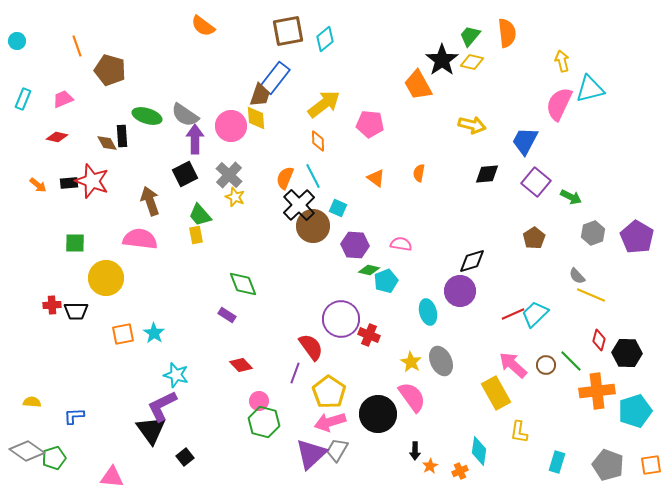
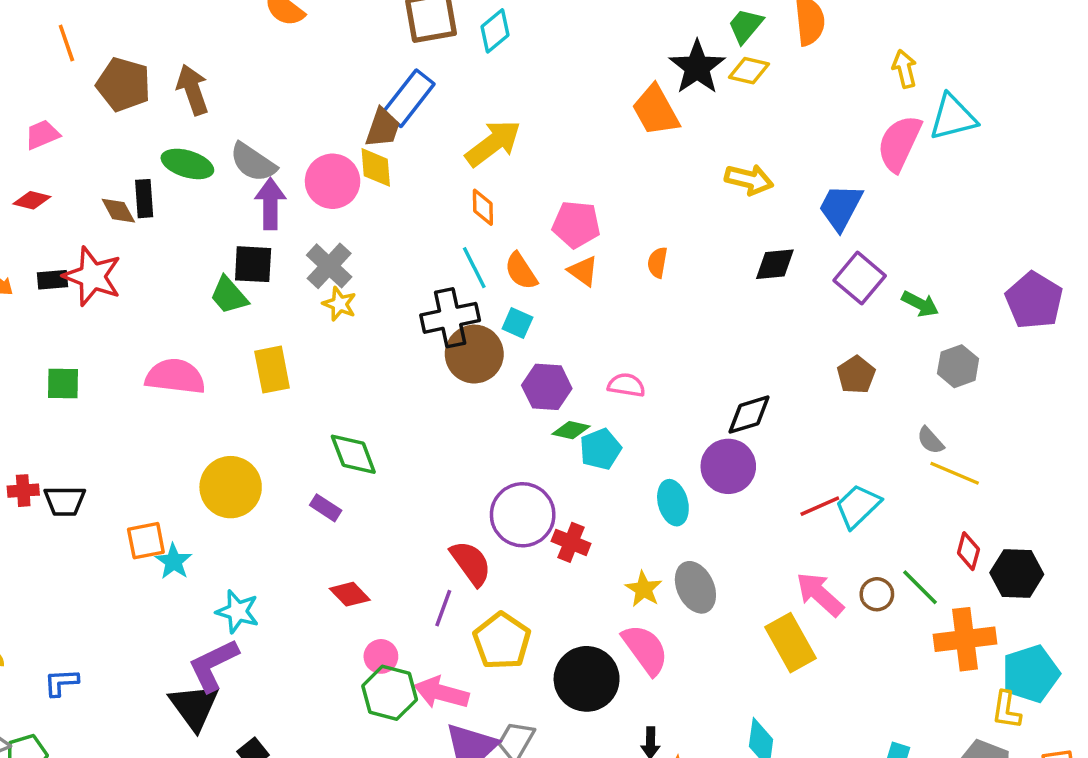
pink pentagon: (370, 124) -> (576, 224), moved
black square: (185, 174) -> (253, 264), turned 30
orange semicircle: (285, 178) -> (521, 271), moved, turned -55
brown arrow: (150, 201) -> (193, 90), moved
black cross: (299, 205) -> (450, 318), turned 32
green trapezoid: (200, 215) -> (229, 295), moved
yellow rectangle: (196, 235) -> (272, 370), size x1.5
purple pentagon: (637, 237) -> (1034, 300), moved
yellow circle: (106, 278) -> (231, 487), moved
cyan star: (154, 333) -> (174, 561), moved
pink arrow: (330, 422) -> (441, 693), moved, turned 32
yellow L-shape: (519, 432) -> (1006, 710), moved

